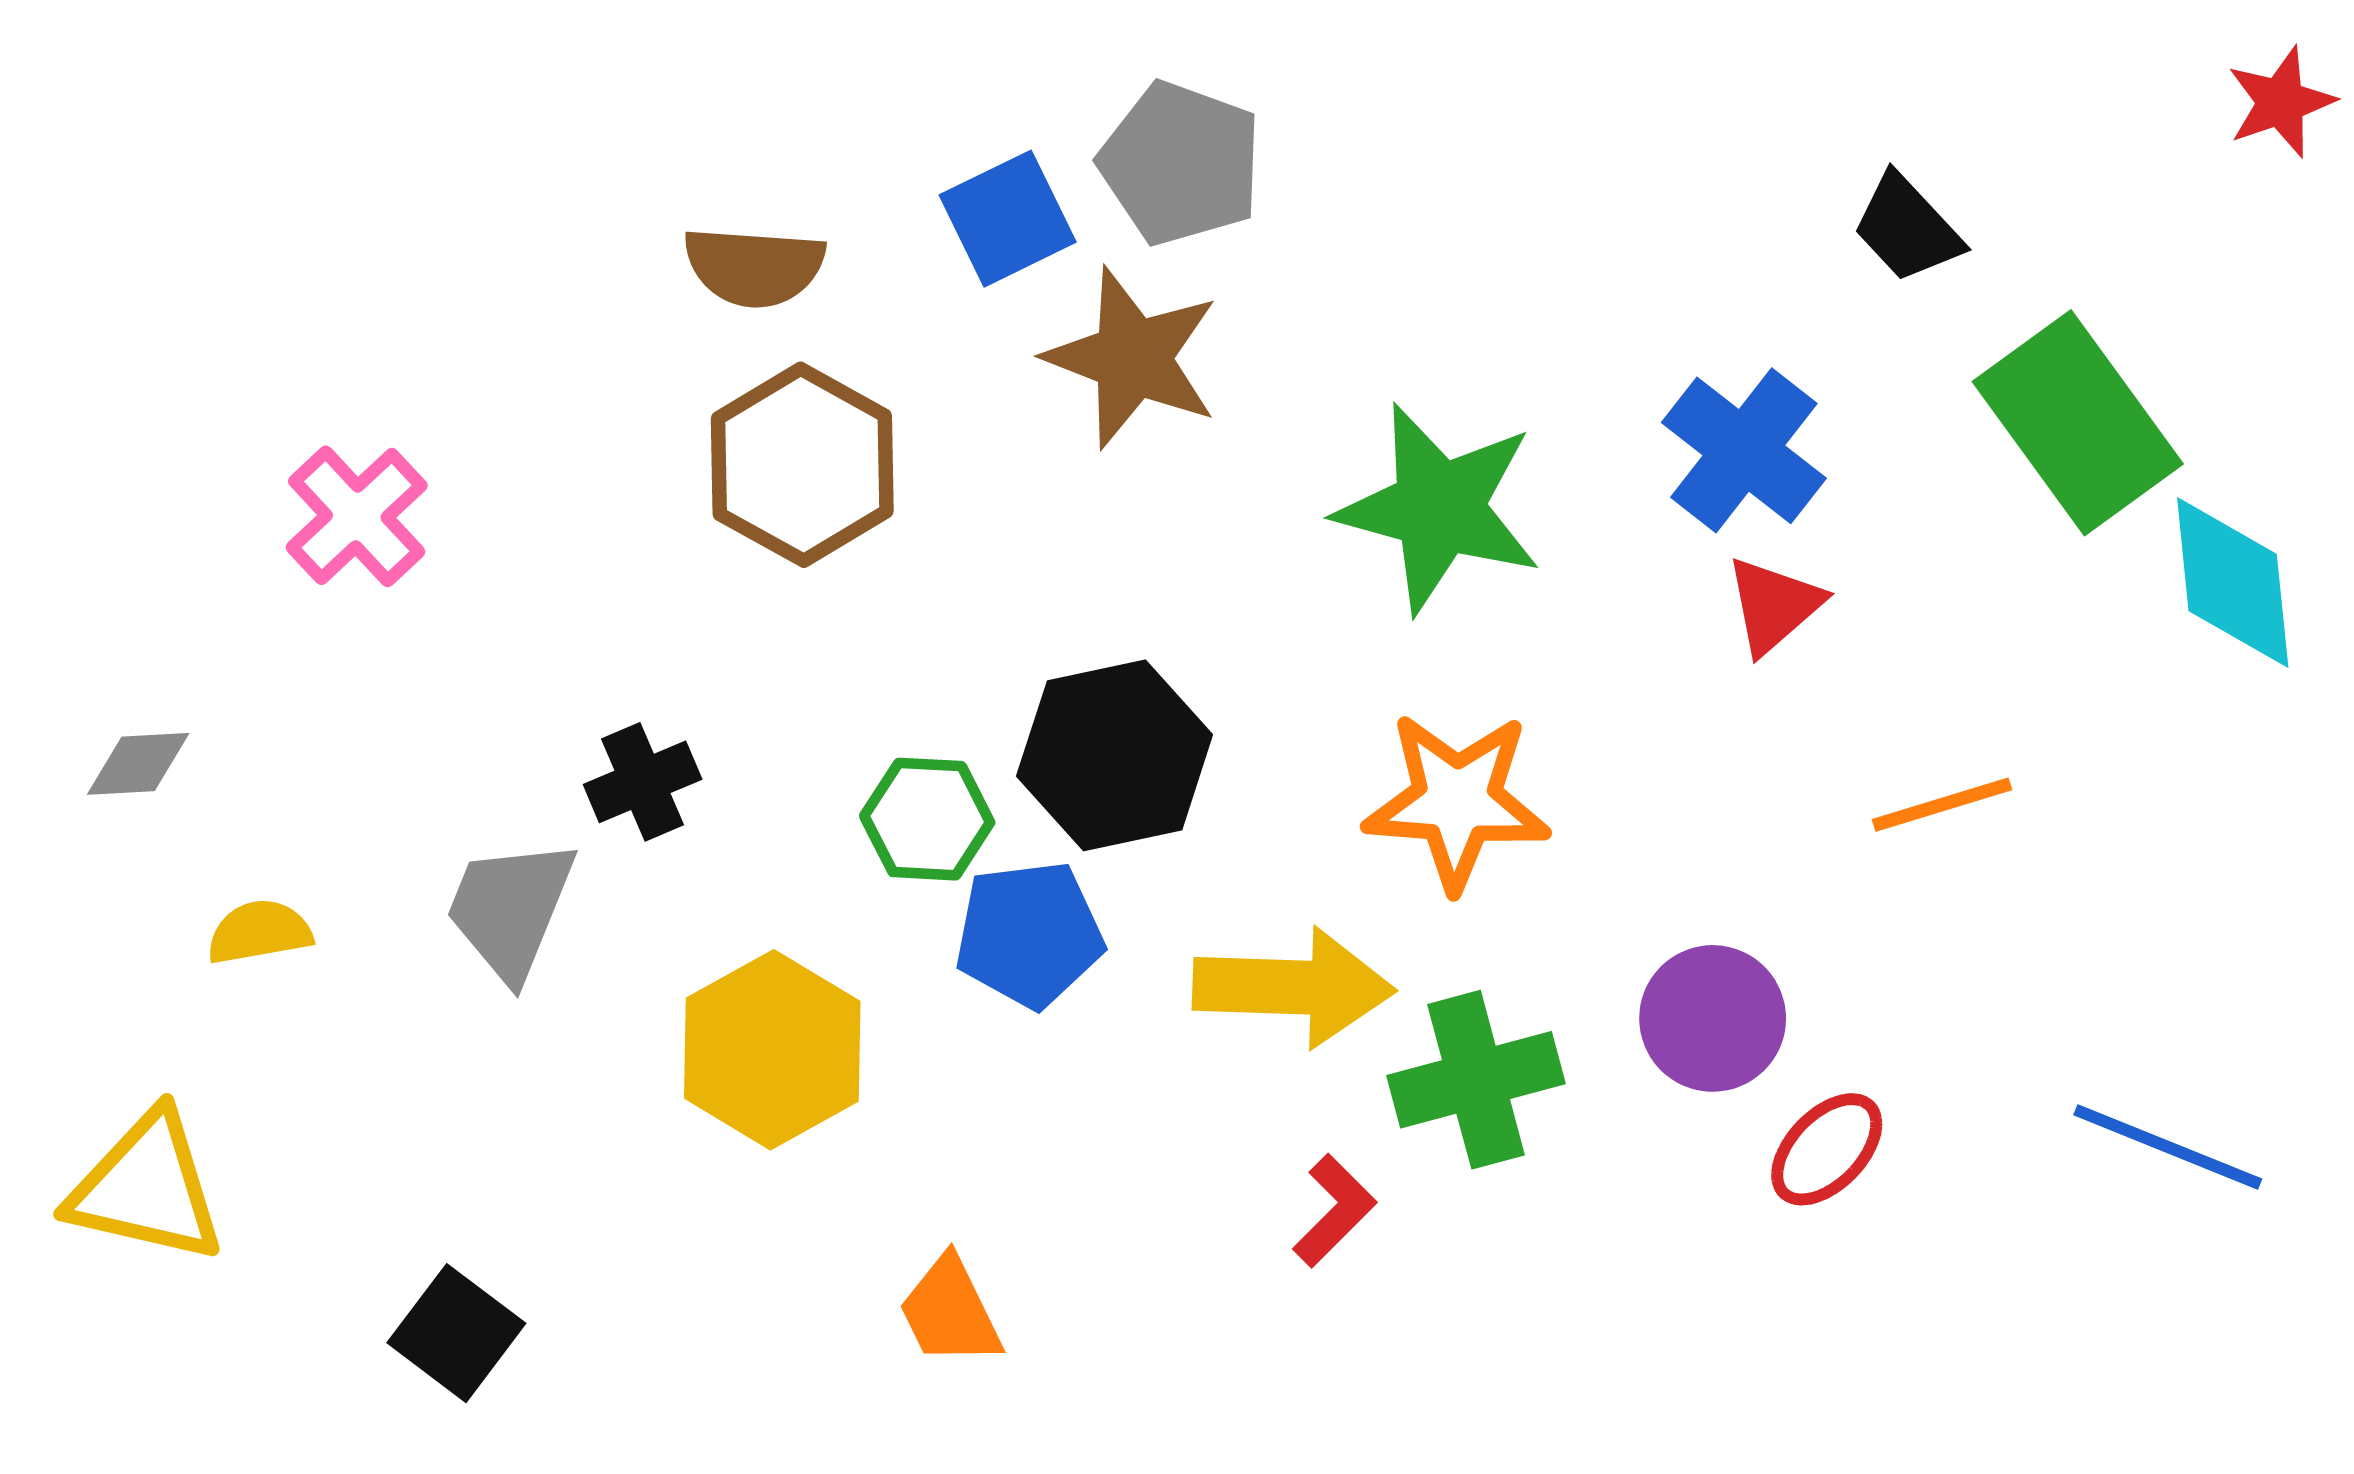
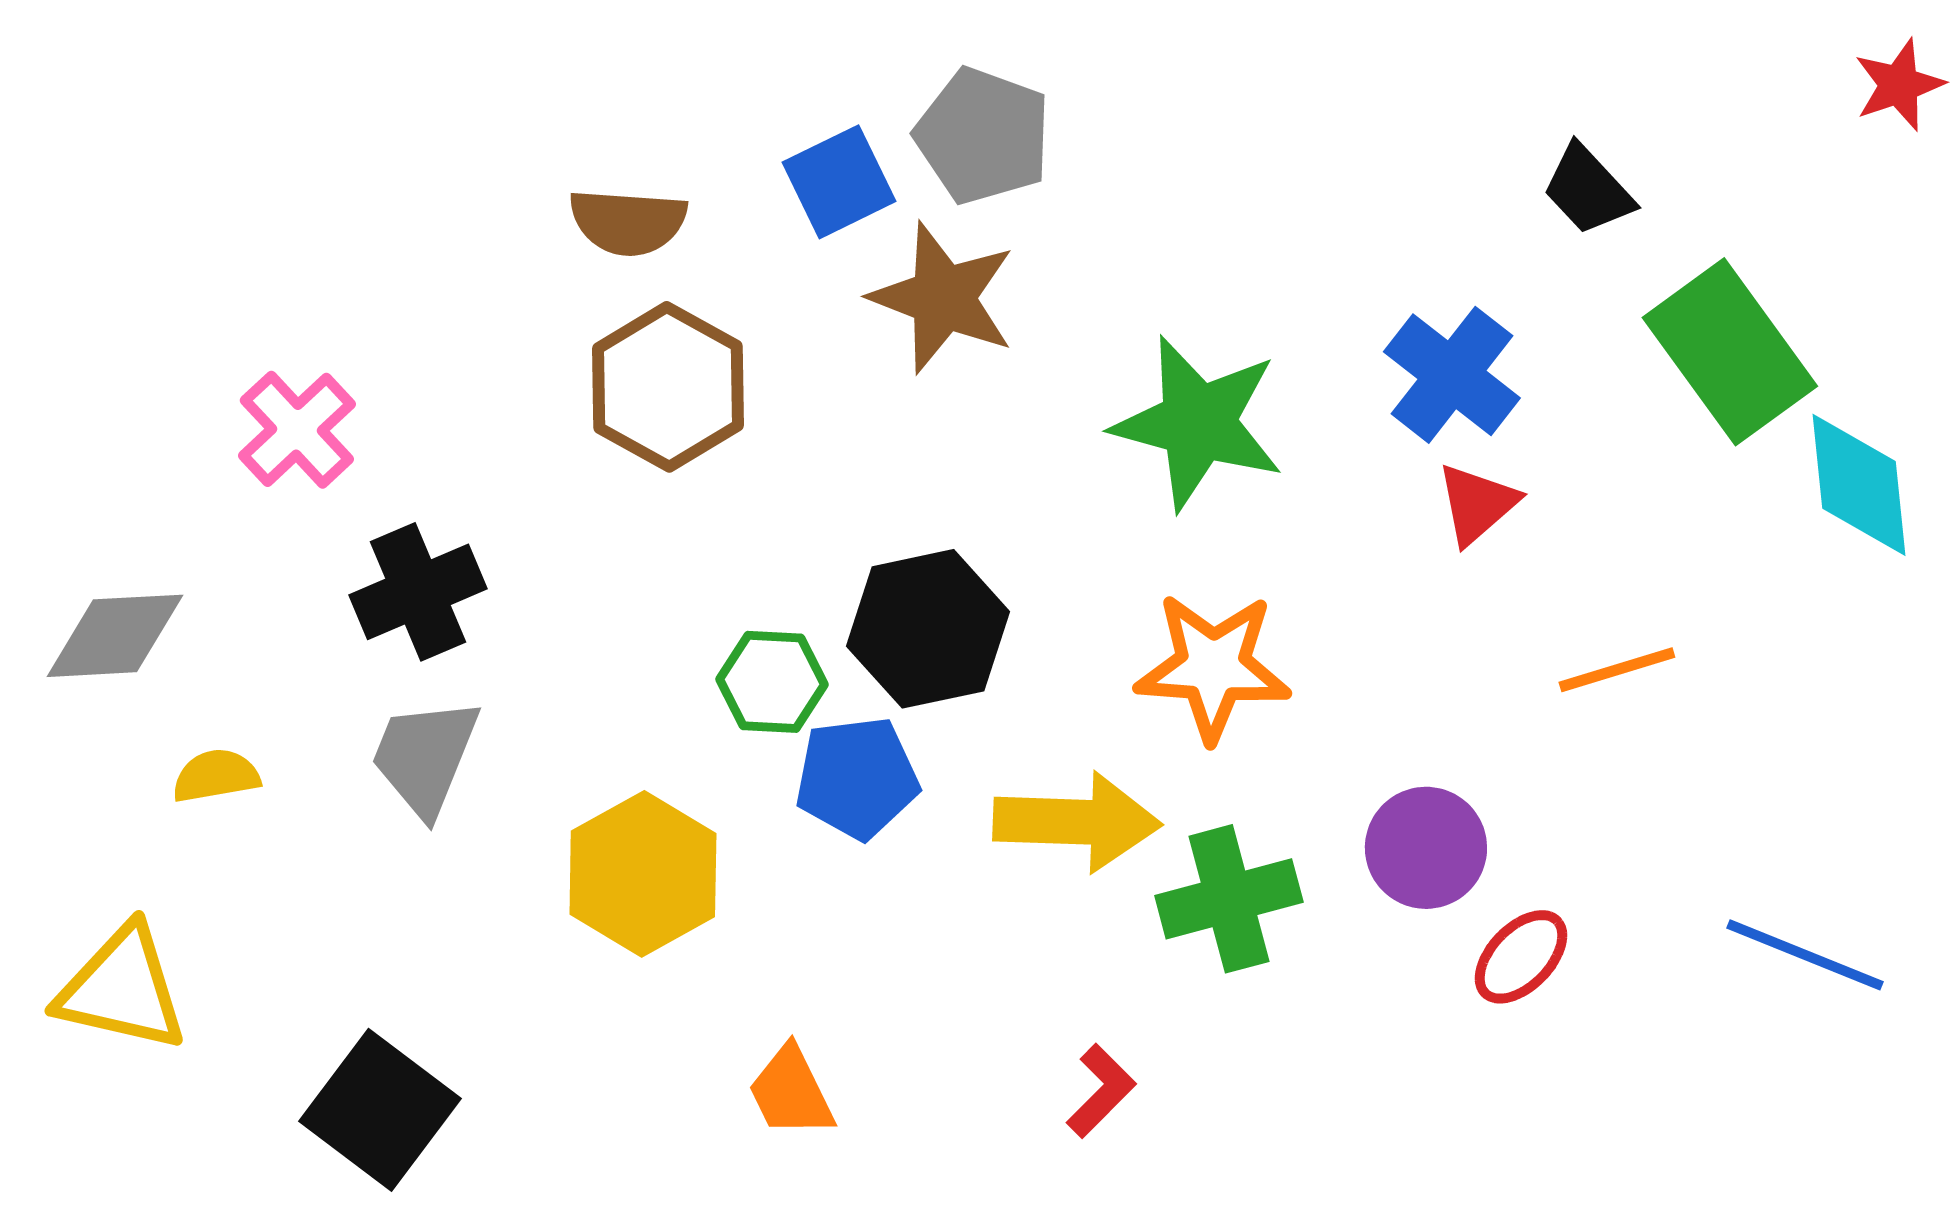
gray diamond: (138, 764) -> (115, 636), size x1.6
black cross: (643, 782) -> (418, 592), moved, size x1.4
red L-shape: (1334, 1211) -> (1101, 1091), moved
black square: (456, 1333) -> (380, 1110), size x1.4

